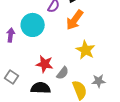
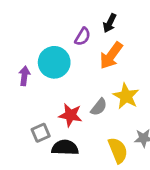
gray semicircle: (63, 73) -> (99, 107), moved
gray square: (12, 77) -> (41, 133), moved, turned 32

